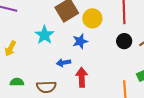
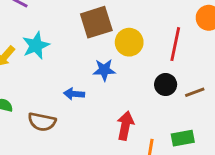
cyan star: (44, 35) -> (36, 45), moved
red arrow: (82, 77) -> (125, 126), moved

